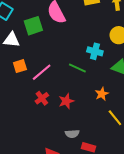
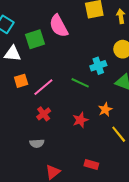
cyan cross: (95, 51) -> (98, 66), turned -35
red star: (66, 101) -> (80, 120), moved
gray semicircle: (72, 134) -> (37, 143), moved

